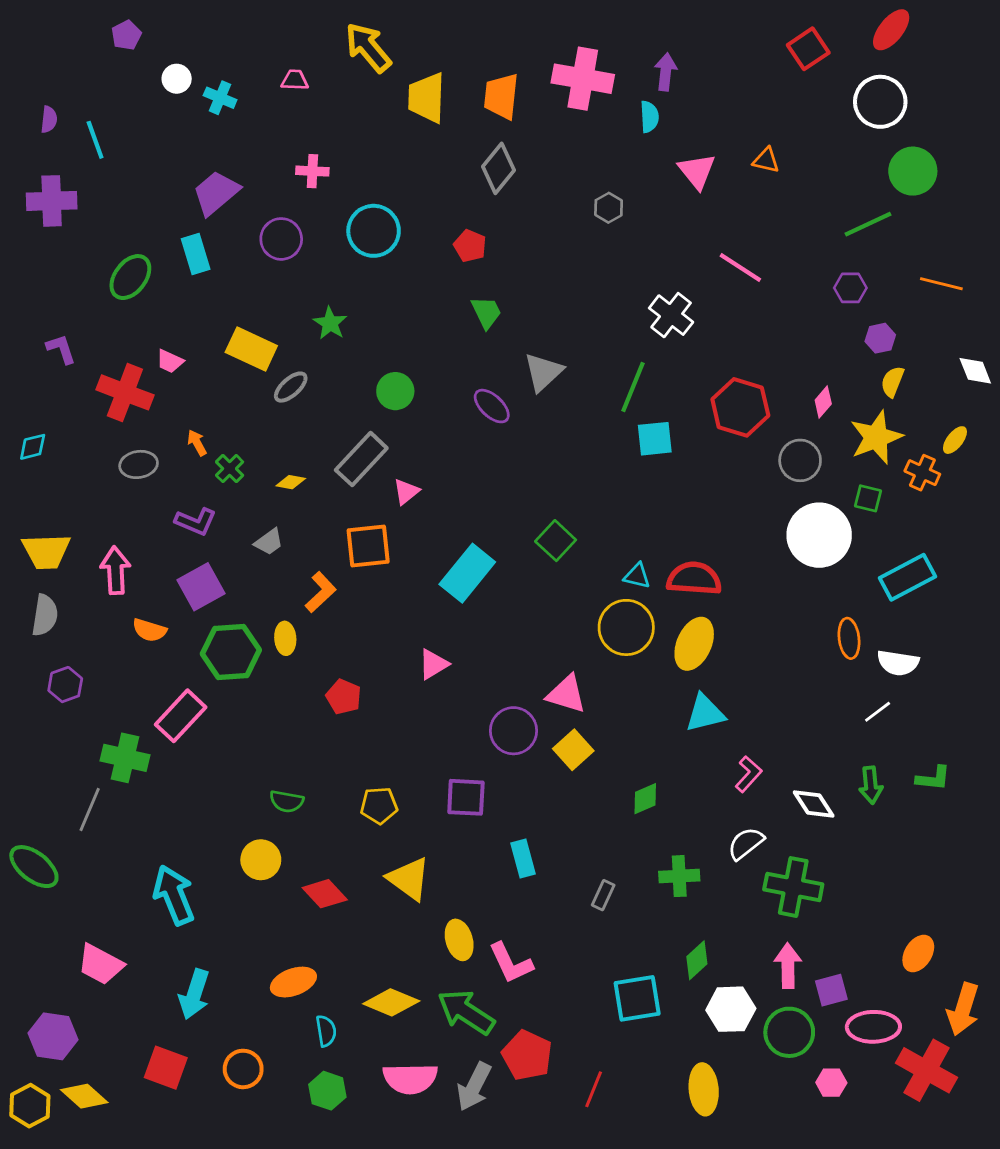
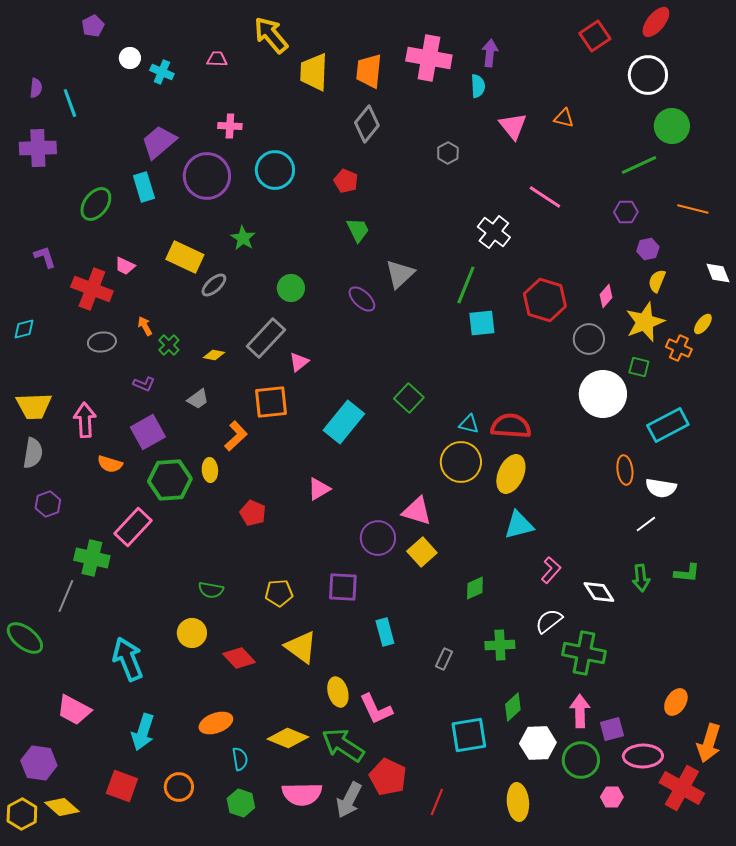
purple circle: (281, 239) -> (207, 176), size x1.5
purple L-shape: (196, 522) -> (144, 384), size x0.7

